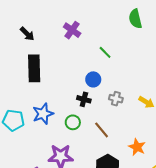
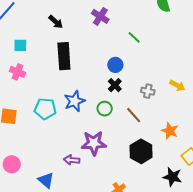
blue circle: (93, 79) -> (115, 65), moved
black cross: (84, 99) -> (115, 85), turned 32
gray cross: (116, 99) -> (148, 91), moved

